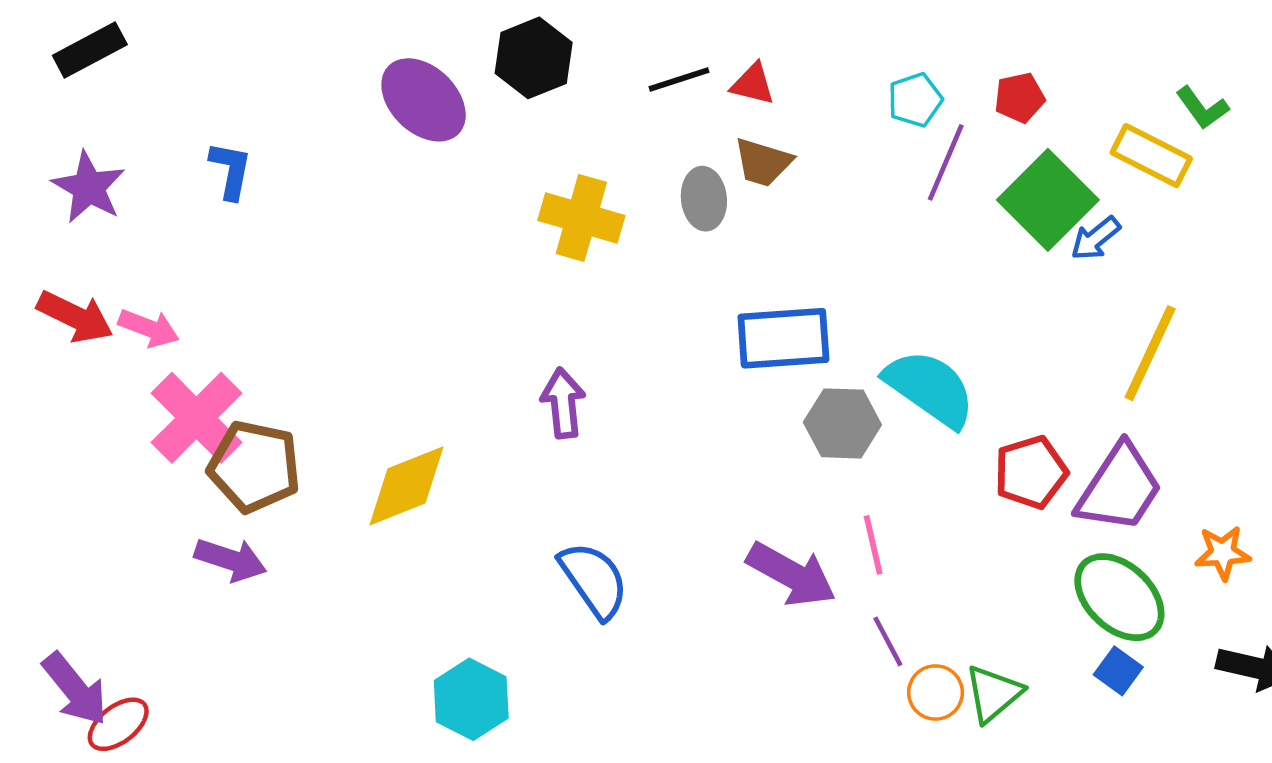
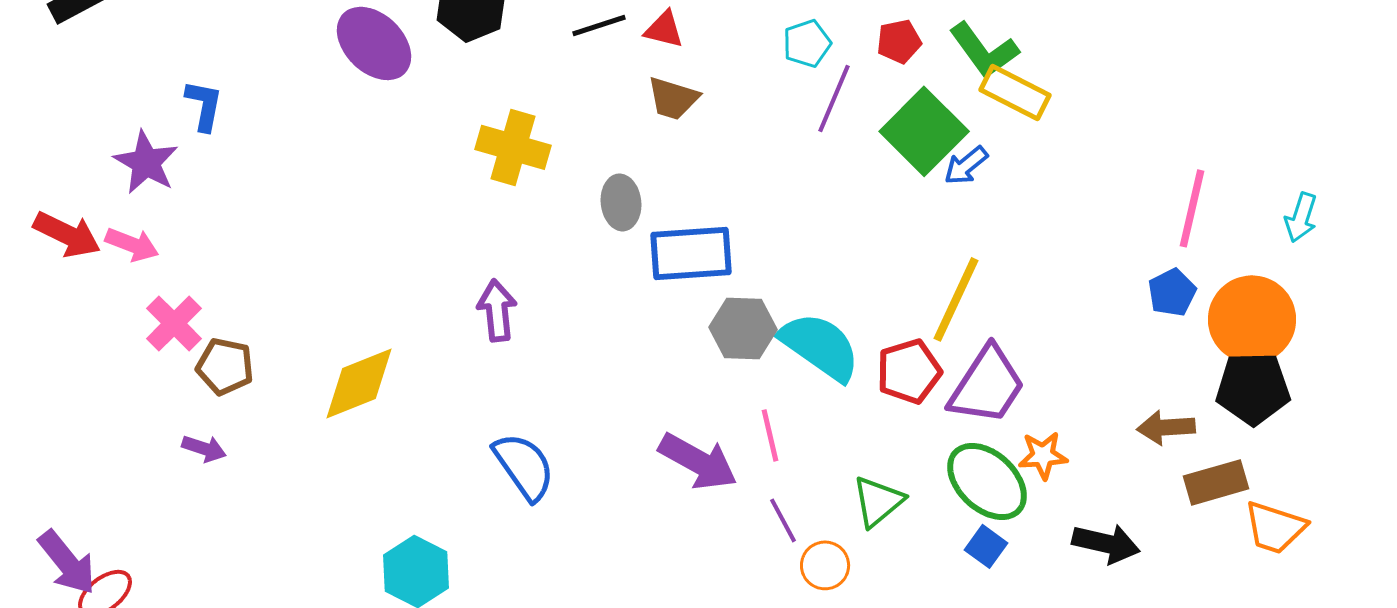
green L-shape: (1202, 108) -> (984, 50), moved, size x1.5
purple star: (89, 187) -> (146, 162), moved
gray ellipse: (704, 199) -> (621, 202), moved
yellow line: (1150, 353) -> (956, 299), moved
cyan semicircle: (930, 388) -> (820, 346), moved
pink cross: (196, 418) -> (174, 323), size x0.7
brown pentagon: (254, 467) -> (225, 366), size x0.7
orange star: (1223, 553) -> (1043, 455), moved
purple arrow: (231, 560) -> (204, 448), size x0.7
green triangle: (993, 694) -> (878, 501), moved

